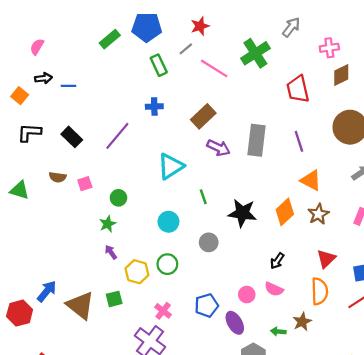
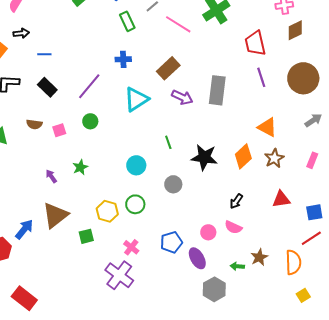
blue line: (68, 86) -> (44, 54), moved
purple line: (299, 141) -> (261, 77), moved
cyan triangle: (171, 166) -> (136, 99), moved
green circle: (118, 198) -> (90, 121), moved
purple arrow: (111, 252) -> (51, 176), moved
red triangle: (326, 259) -> (281, 199), turned 36
orange semicircle: (320, 291) -> (293, 262), moved
brown triangle: (80, 305) -> (55, 215), moved, turned 44

